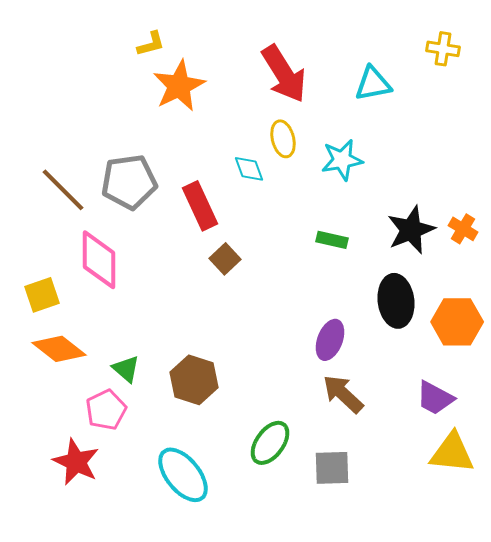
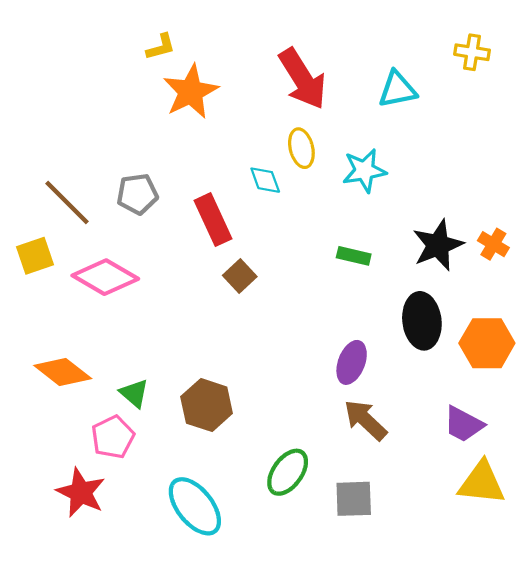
gray pentagon: (129, 182) -> (137, 194), size x0.7
pink diamond: (99, 260) -> (105, 277), turned -60
yellow square: (42, 295) -> (35, 256), moved

